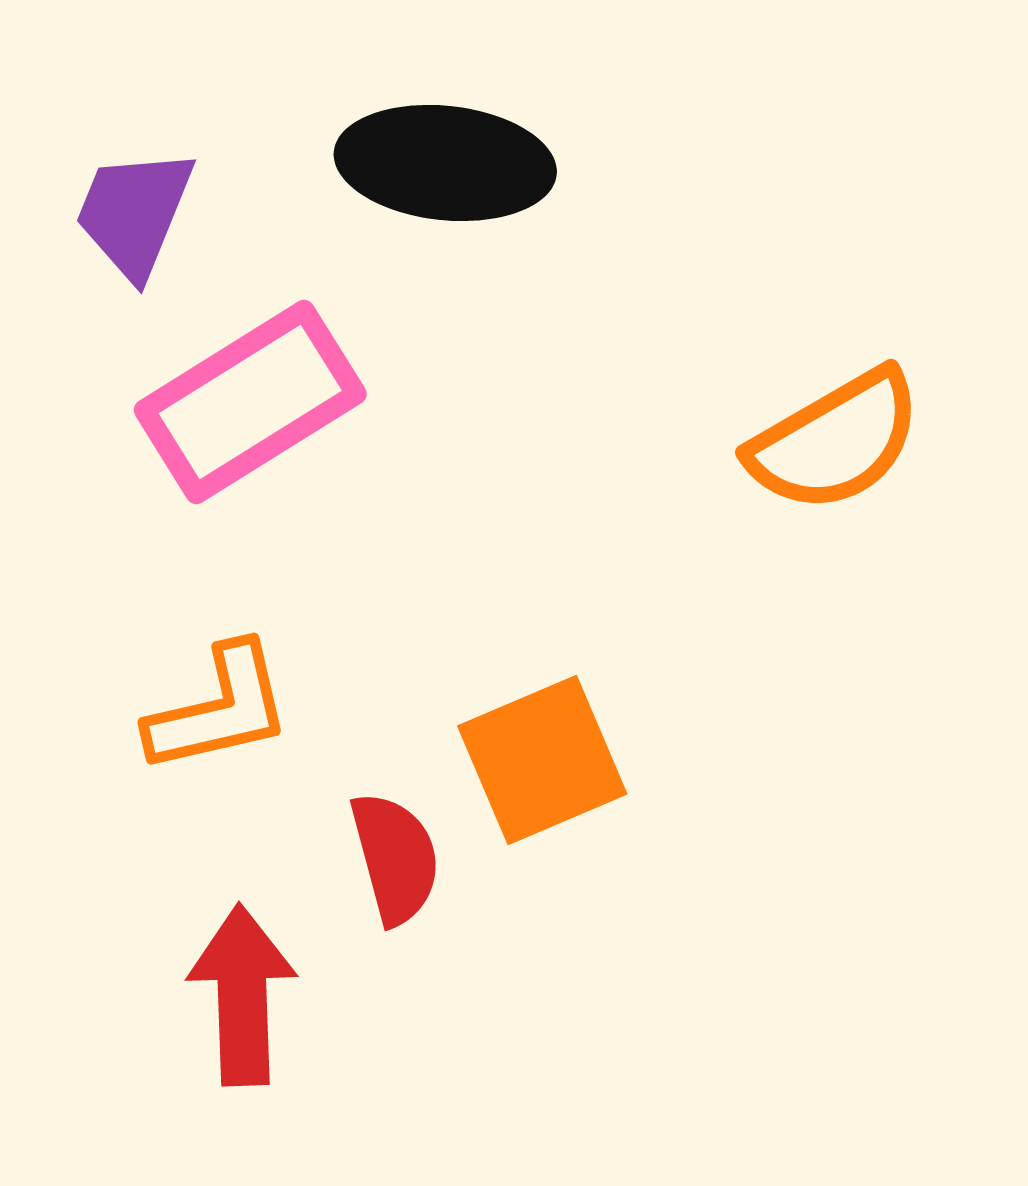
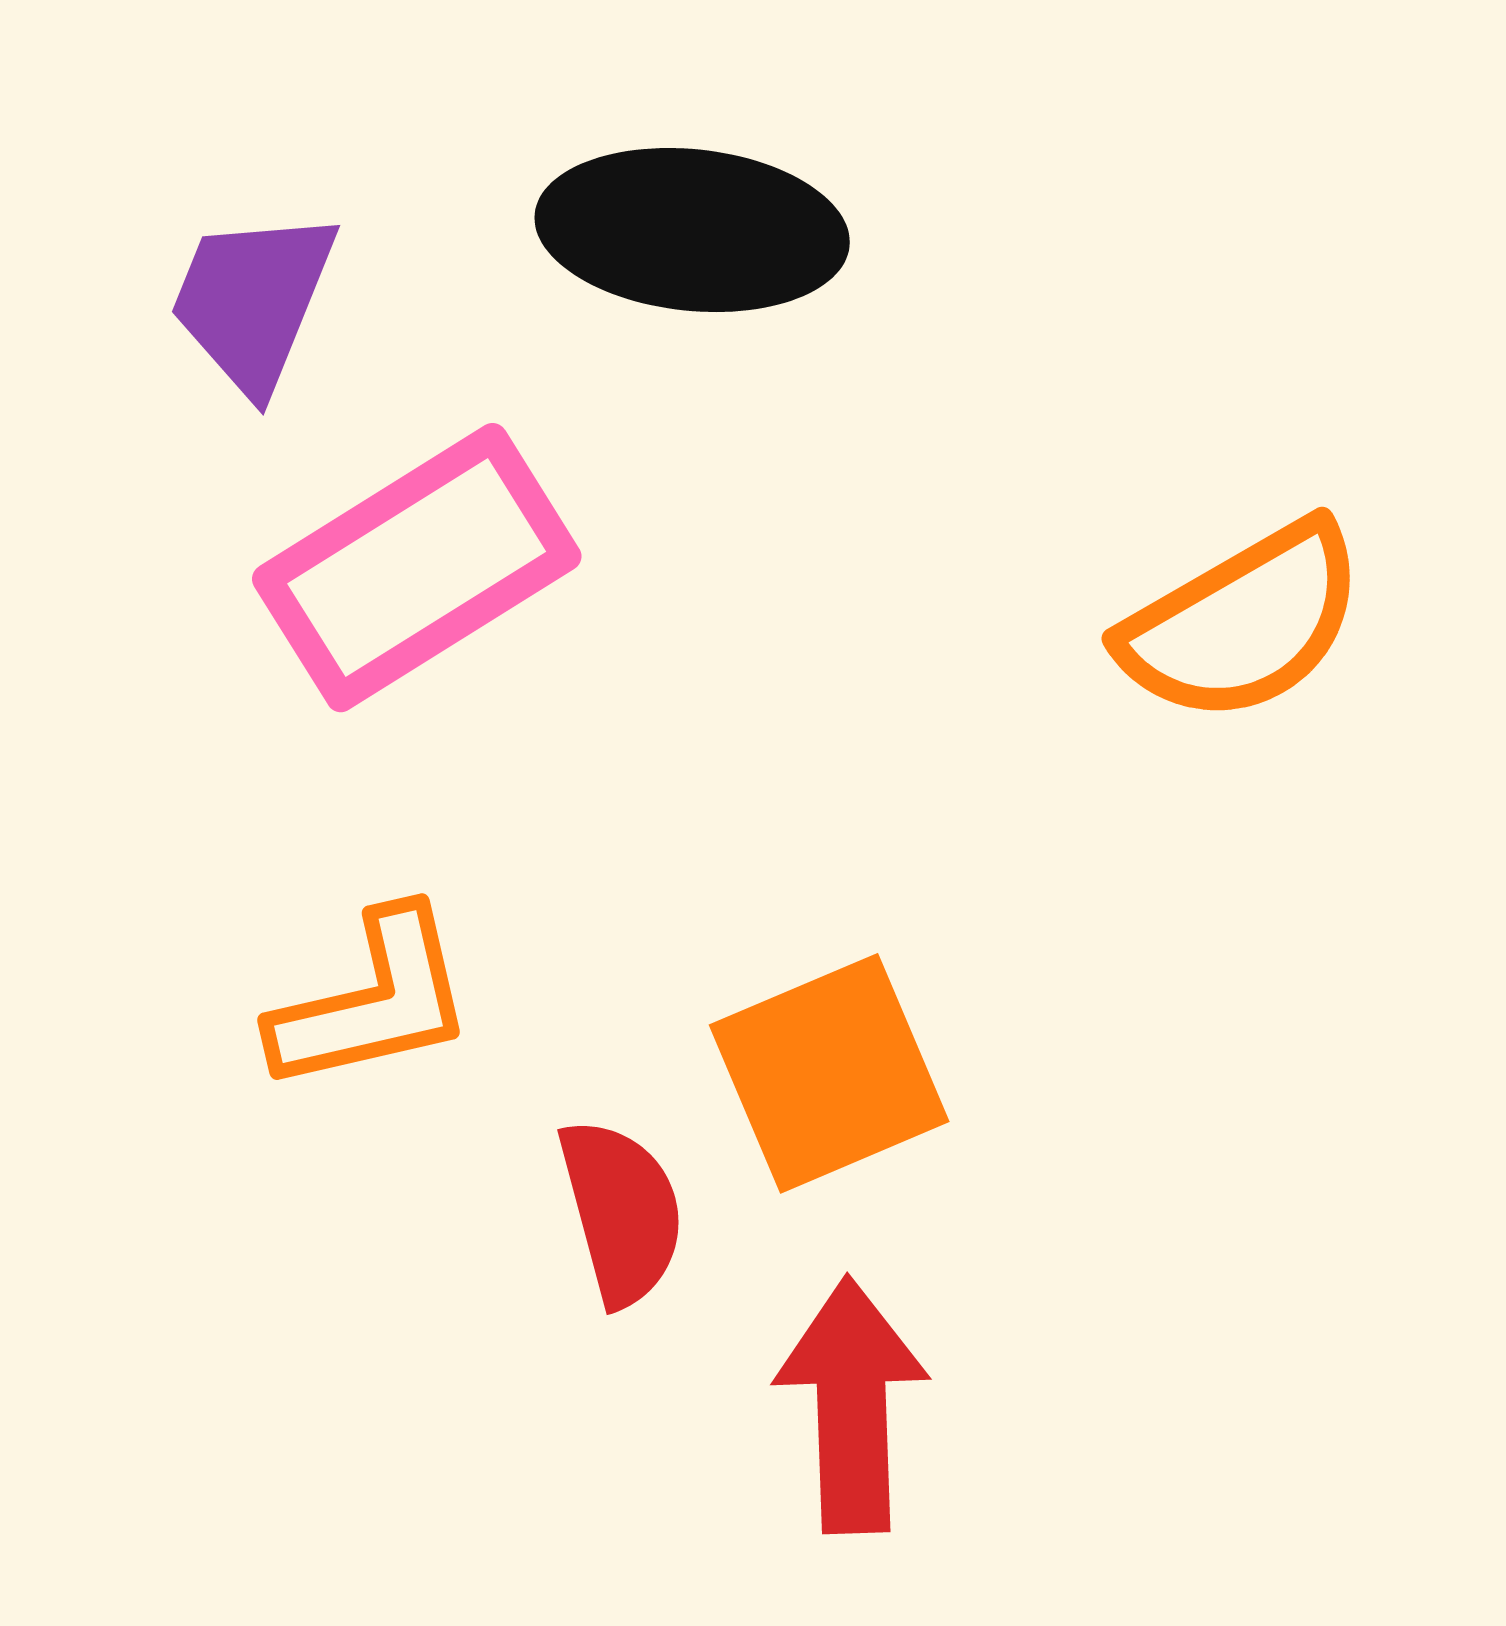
red arrow: (242, 995) -> (852, 1405), moved

